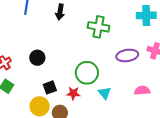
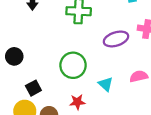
red star: (73, 93) -> (77, 102), moved
cyan triangle: (105, 93) -> (106, 84), moved

